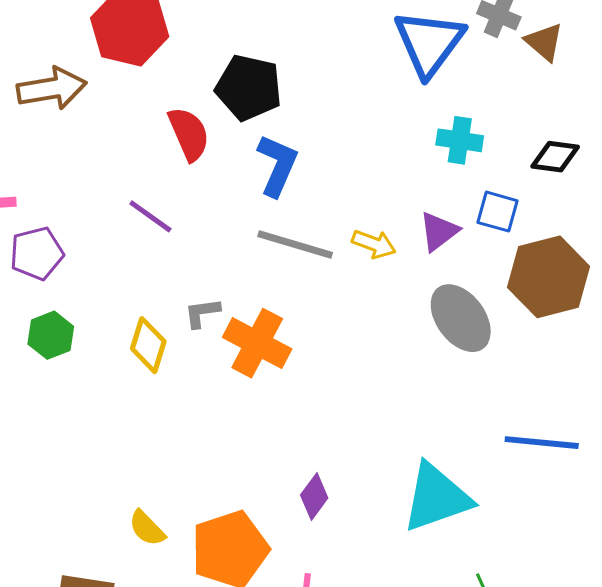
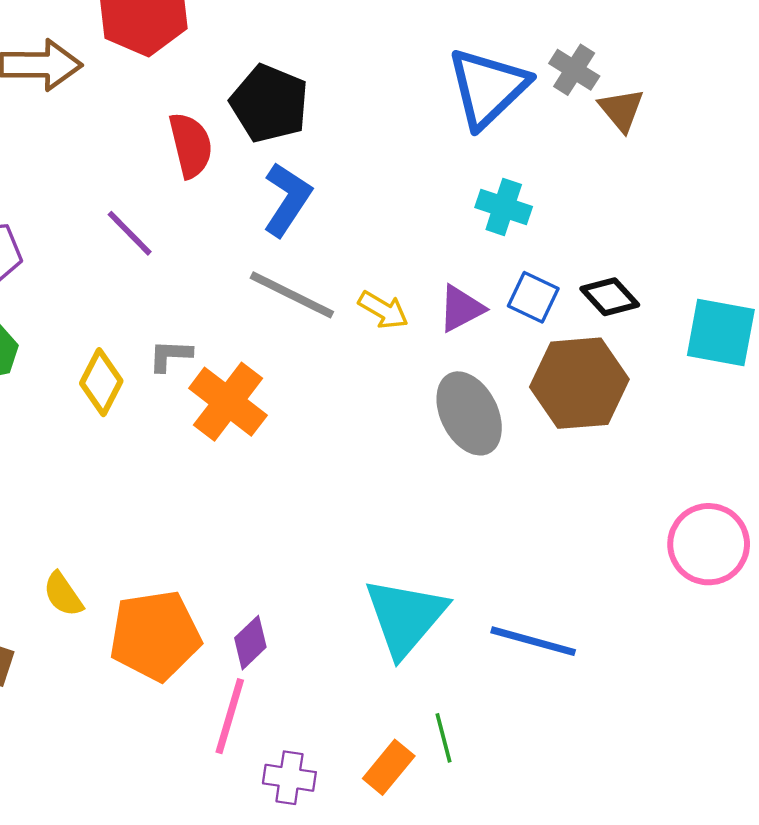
black diamond: (555, 157) -> (610, 297), moved, turned 30
blue line: (542, 443) -> (533, 641), moved
purple diamond: (314, 496) -> (250, 643), moved
cyan triangle: (437, 498) -> (405, 617), turned -40

